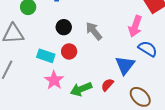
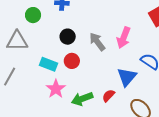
pink arrow: (135, 26) -> (124, 38), moved

